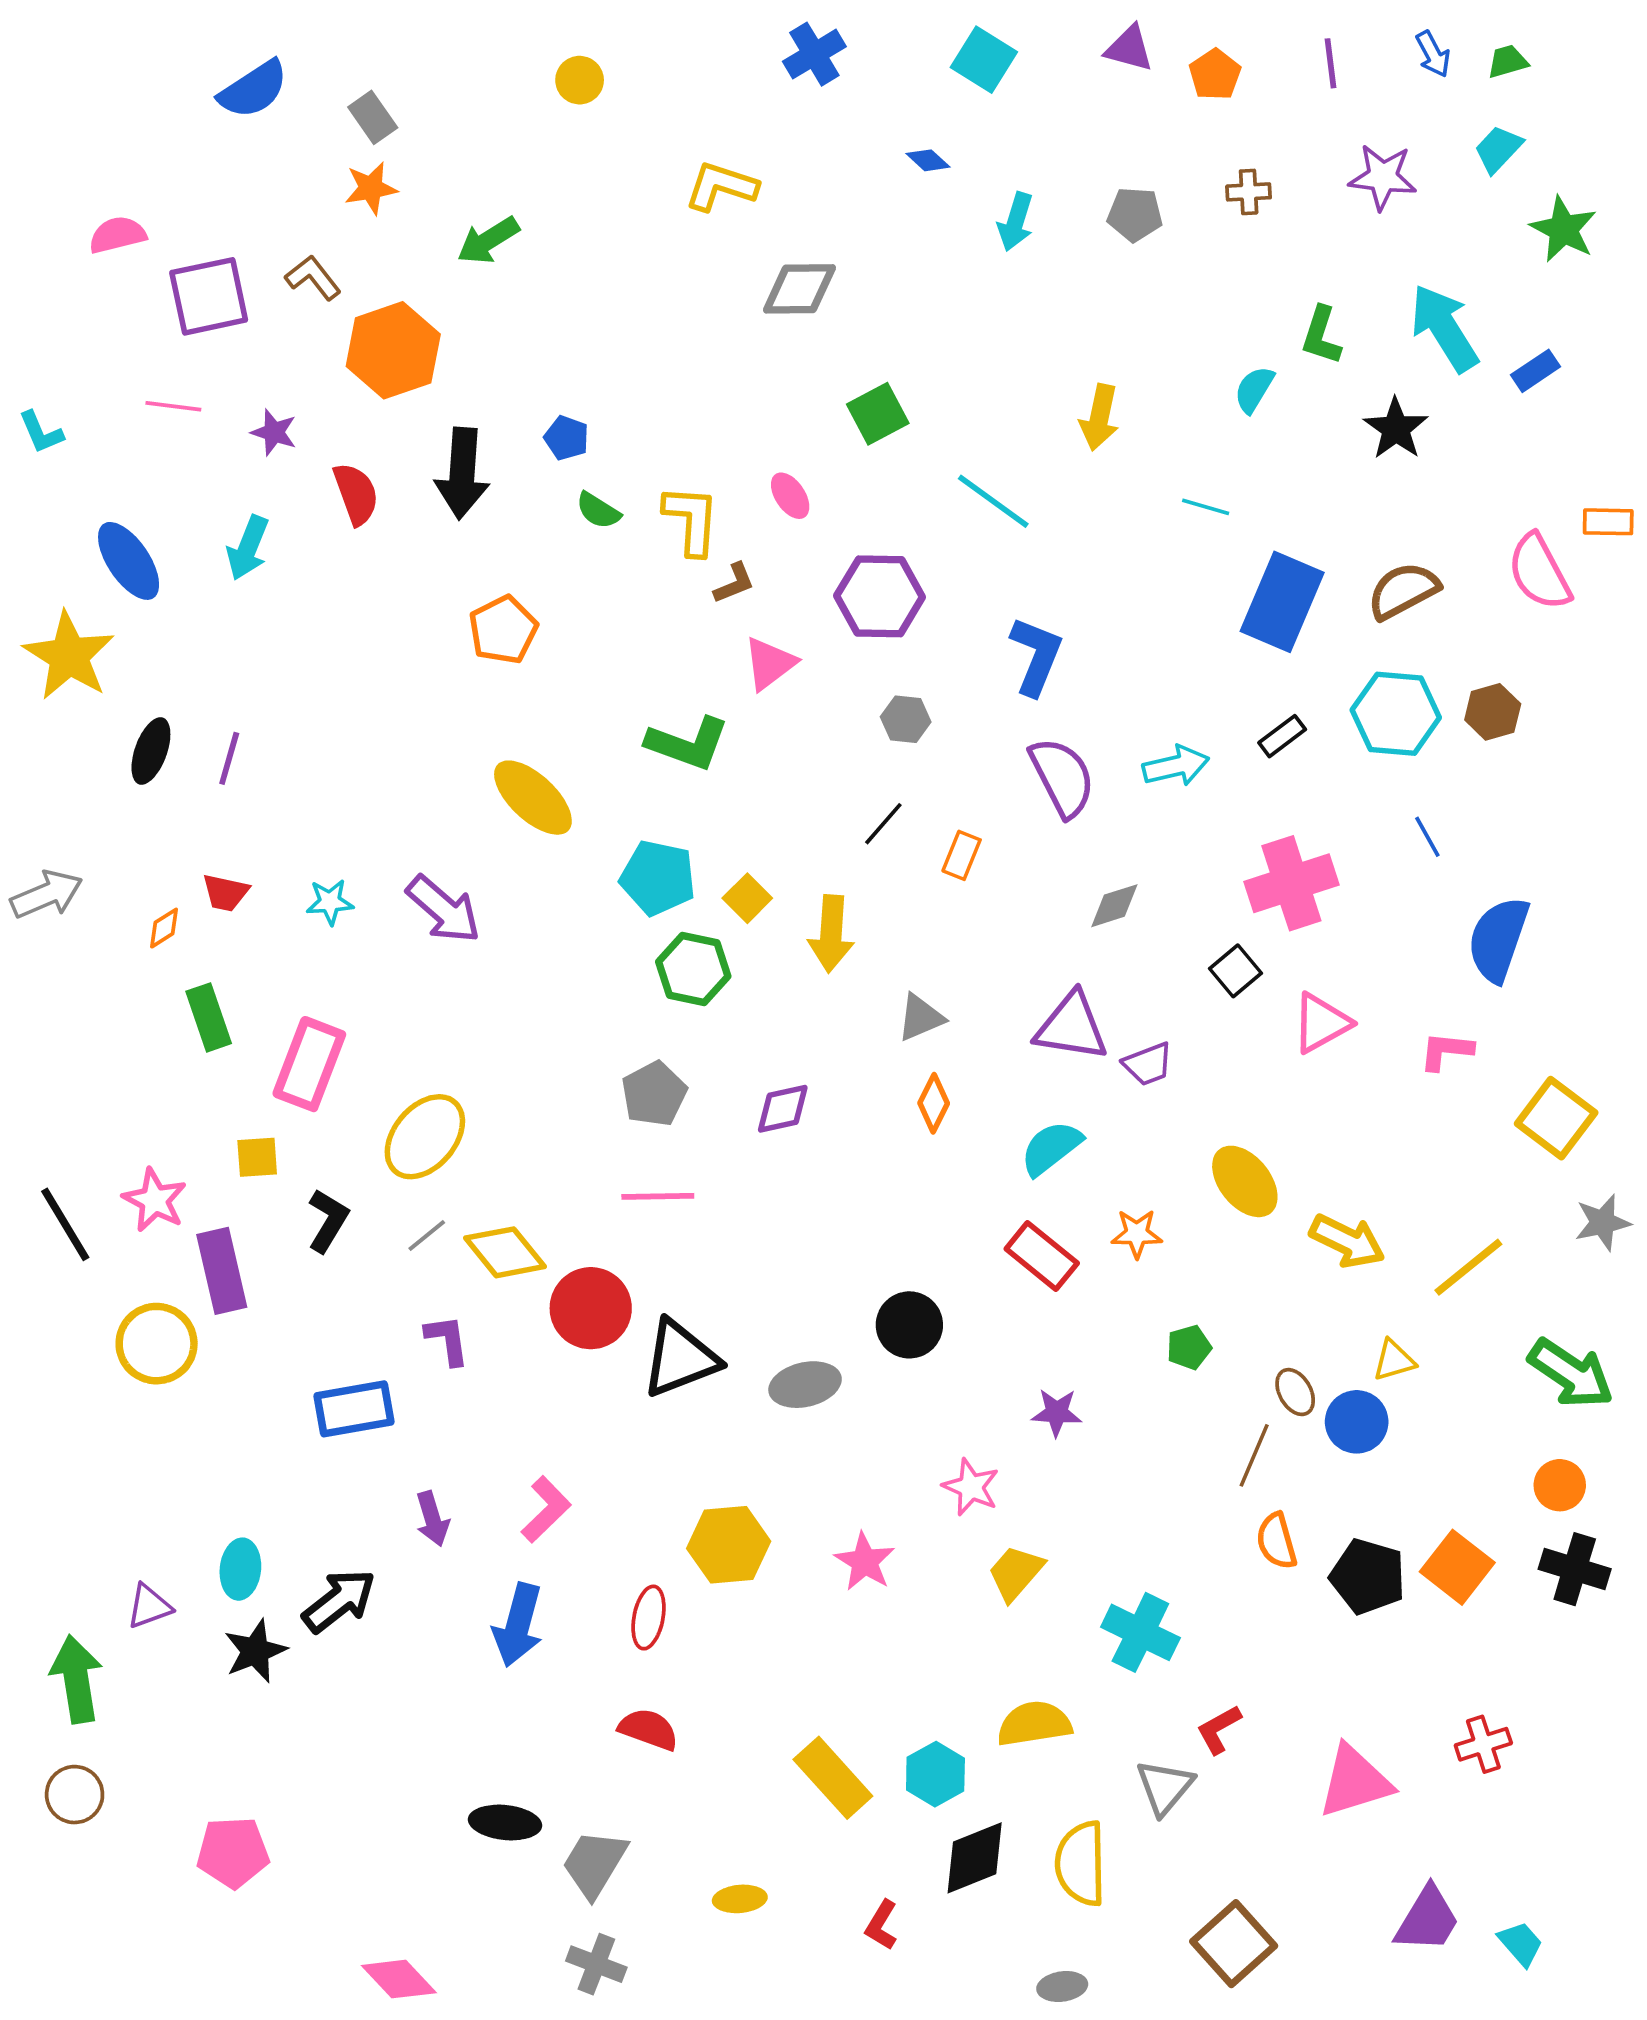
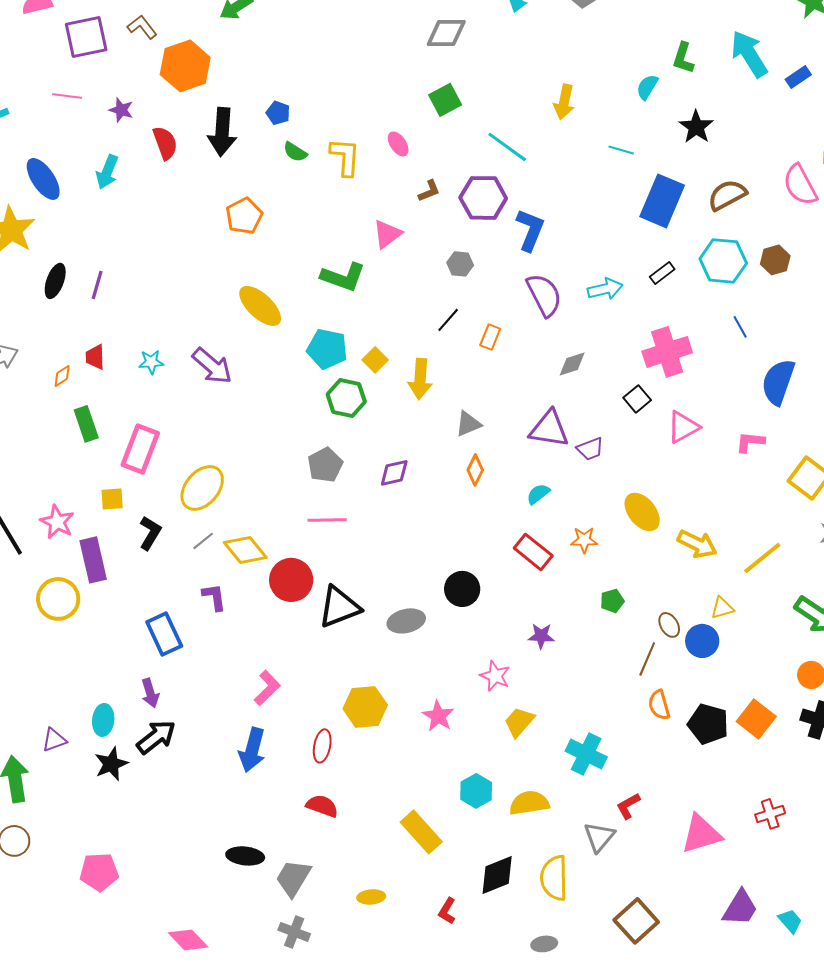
gray diamond: (799, 289) -> (446, 33), moved
black star: (1396, 429) -> (696, 127), moved
brown L-shape: (734, 583) -> (429, 191), moved
purple hexagon: (880, 596) -> (483, 198), moved
red trapezoid: (225, 893) -> (95, 357), turned 76
cyan semicircle: (1051, 1148) -> (538, 494), size x0.7
blue rectangle: (354, 1409) -> (164, 634), turned 75
purple arrow: (432, 1519) -> (150, 693), moved
cyan hexagon: (935, 1774) -> (476, 791), moved

